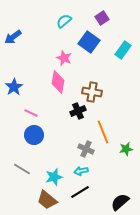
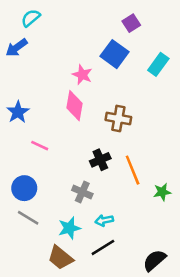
cyan semicircle: (64, 21) -> (31, 18), moved
black cross: (78, 111) -> (100, 160), moved
blue circle: (34, 135) -> (24, 188), moved
gray cross: (86, 149) -> (82, 192), moved

